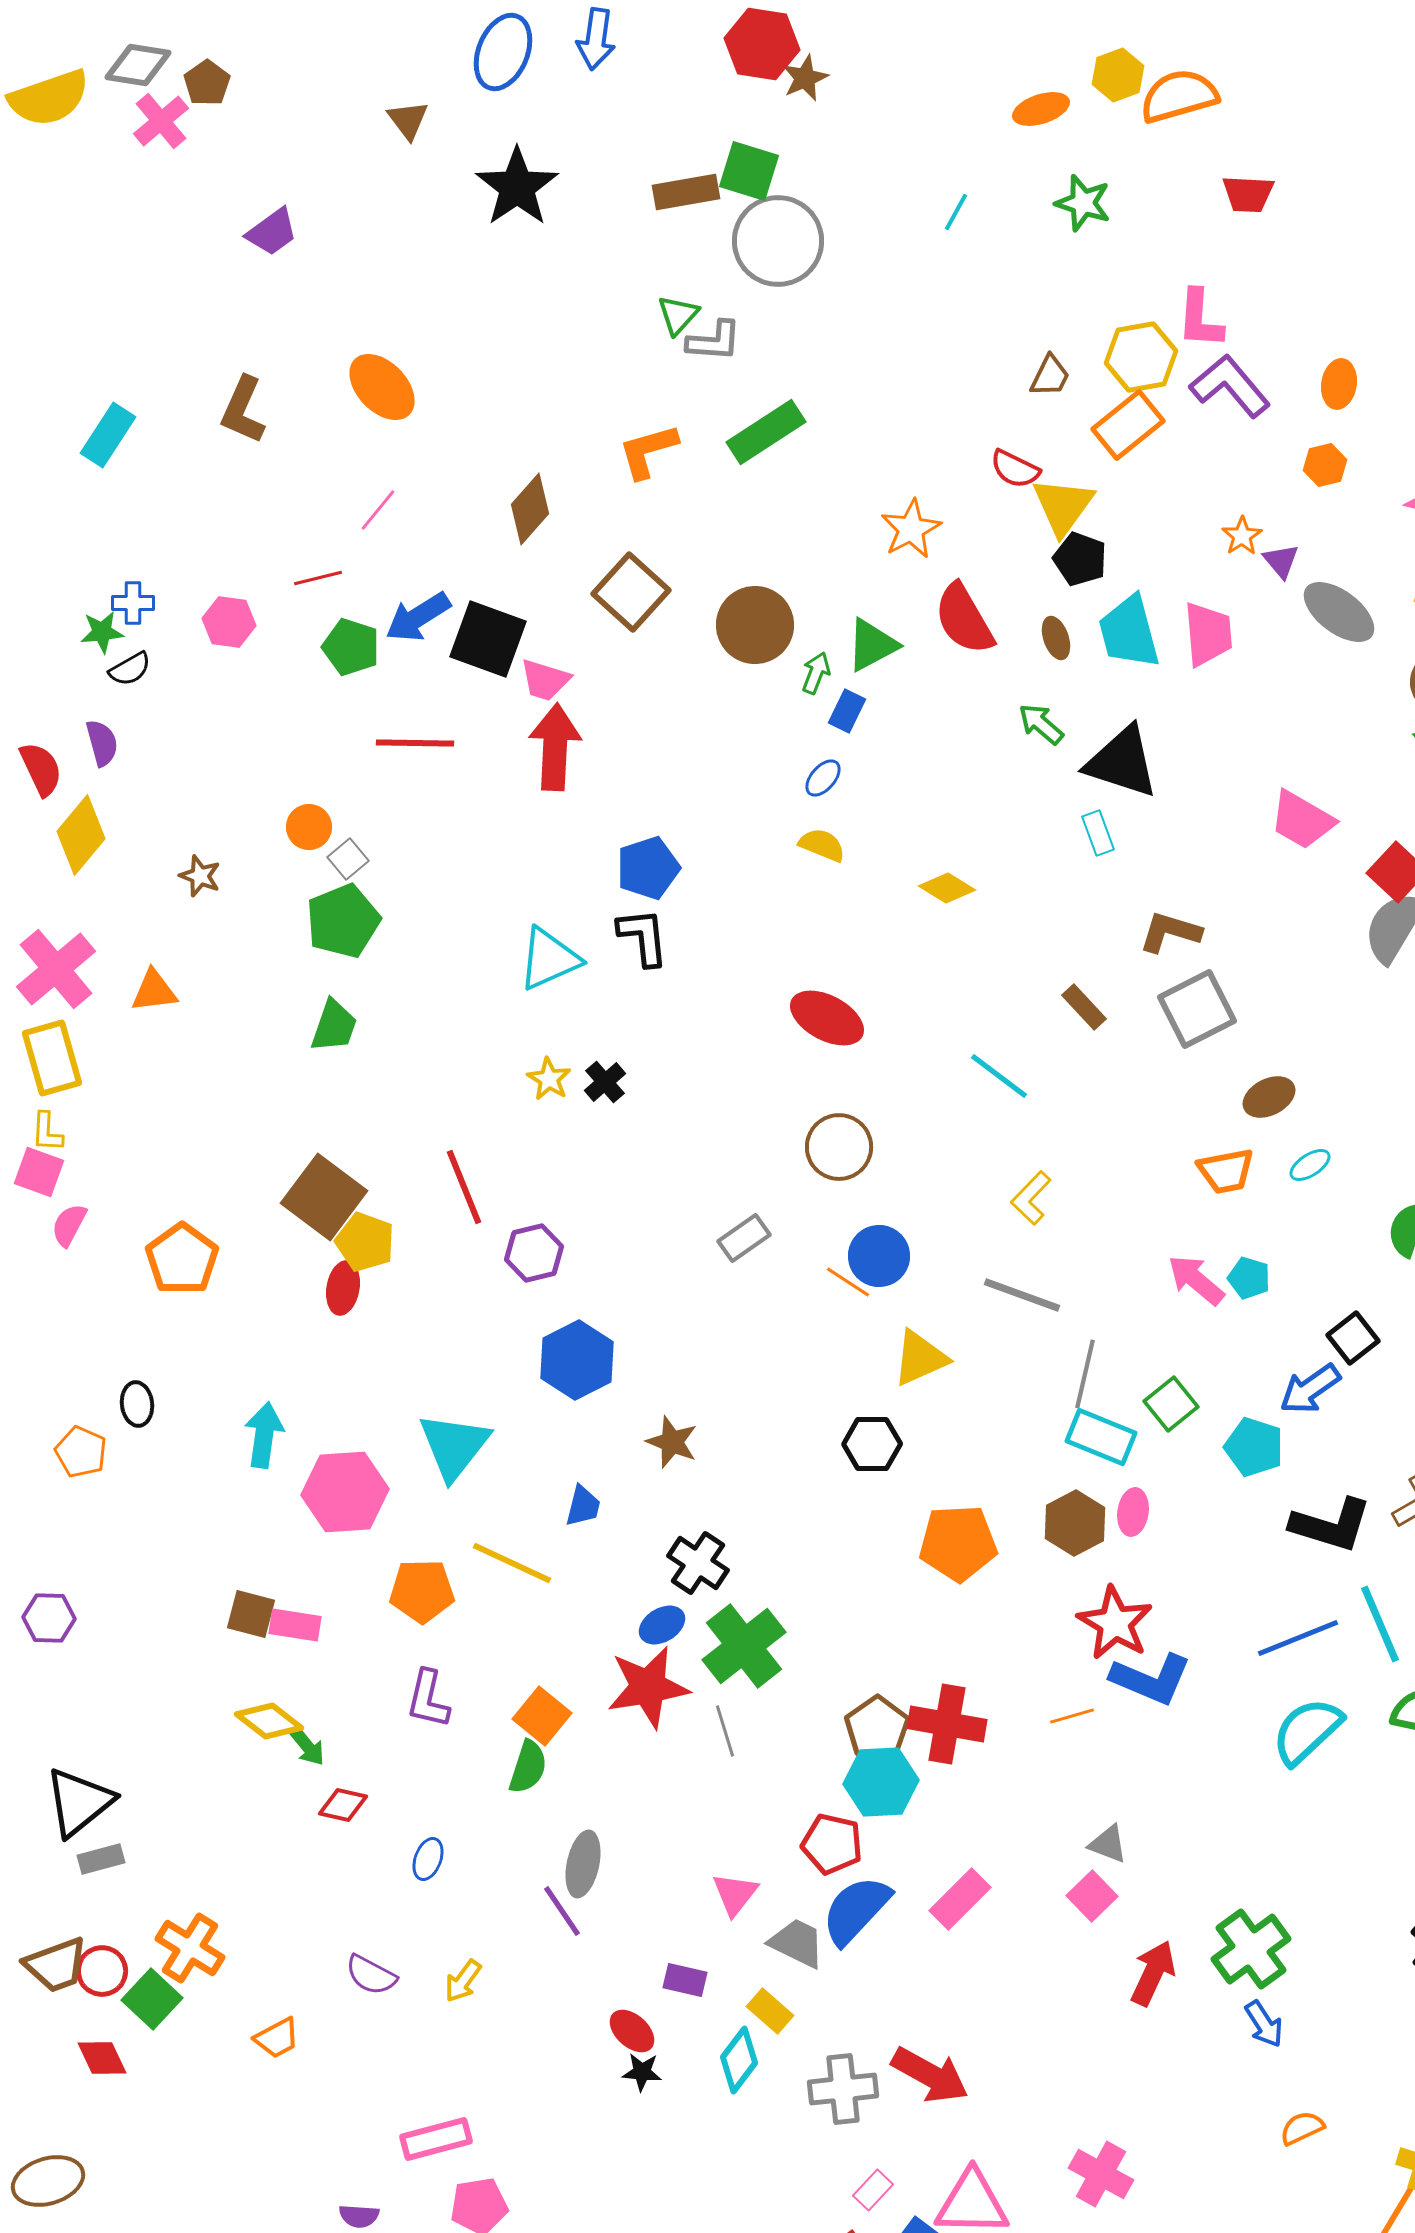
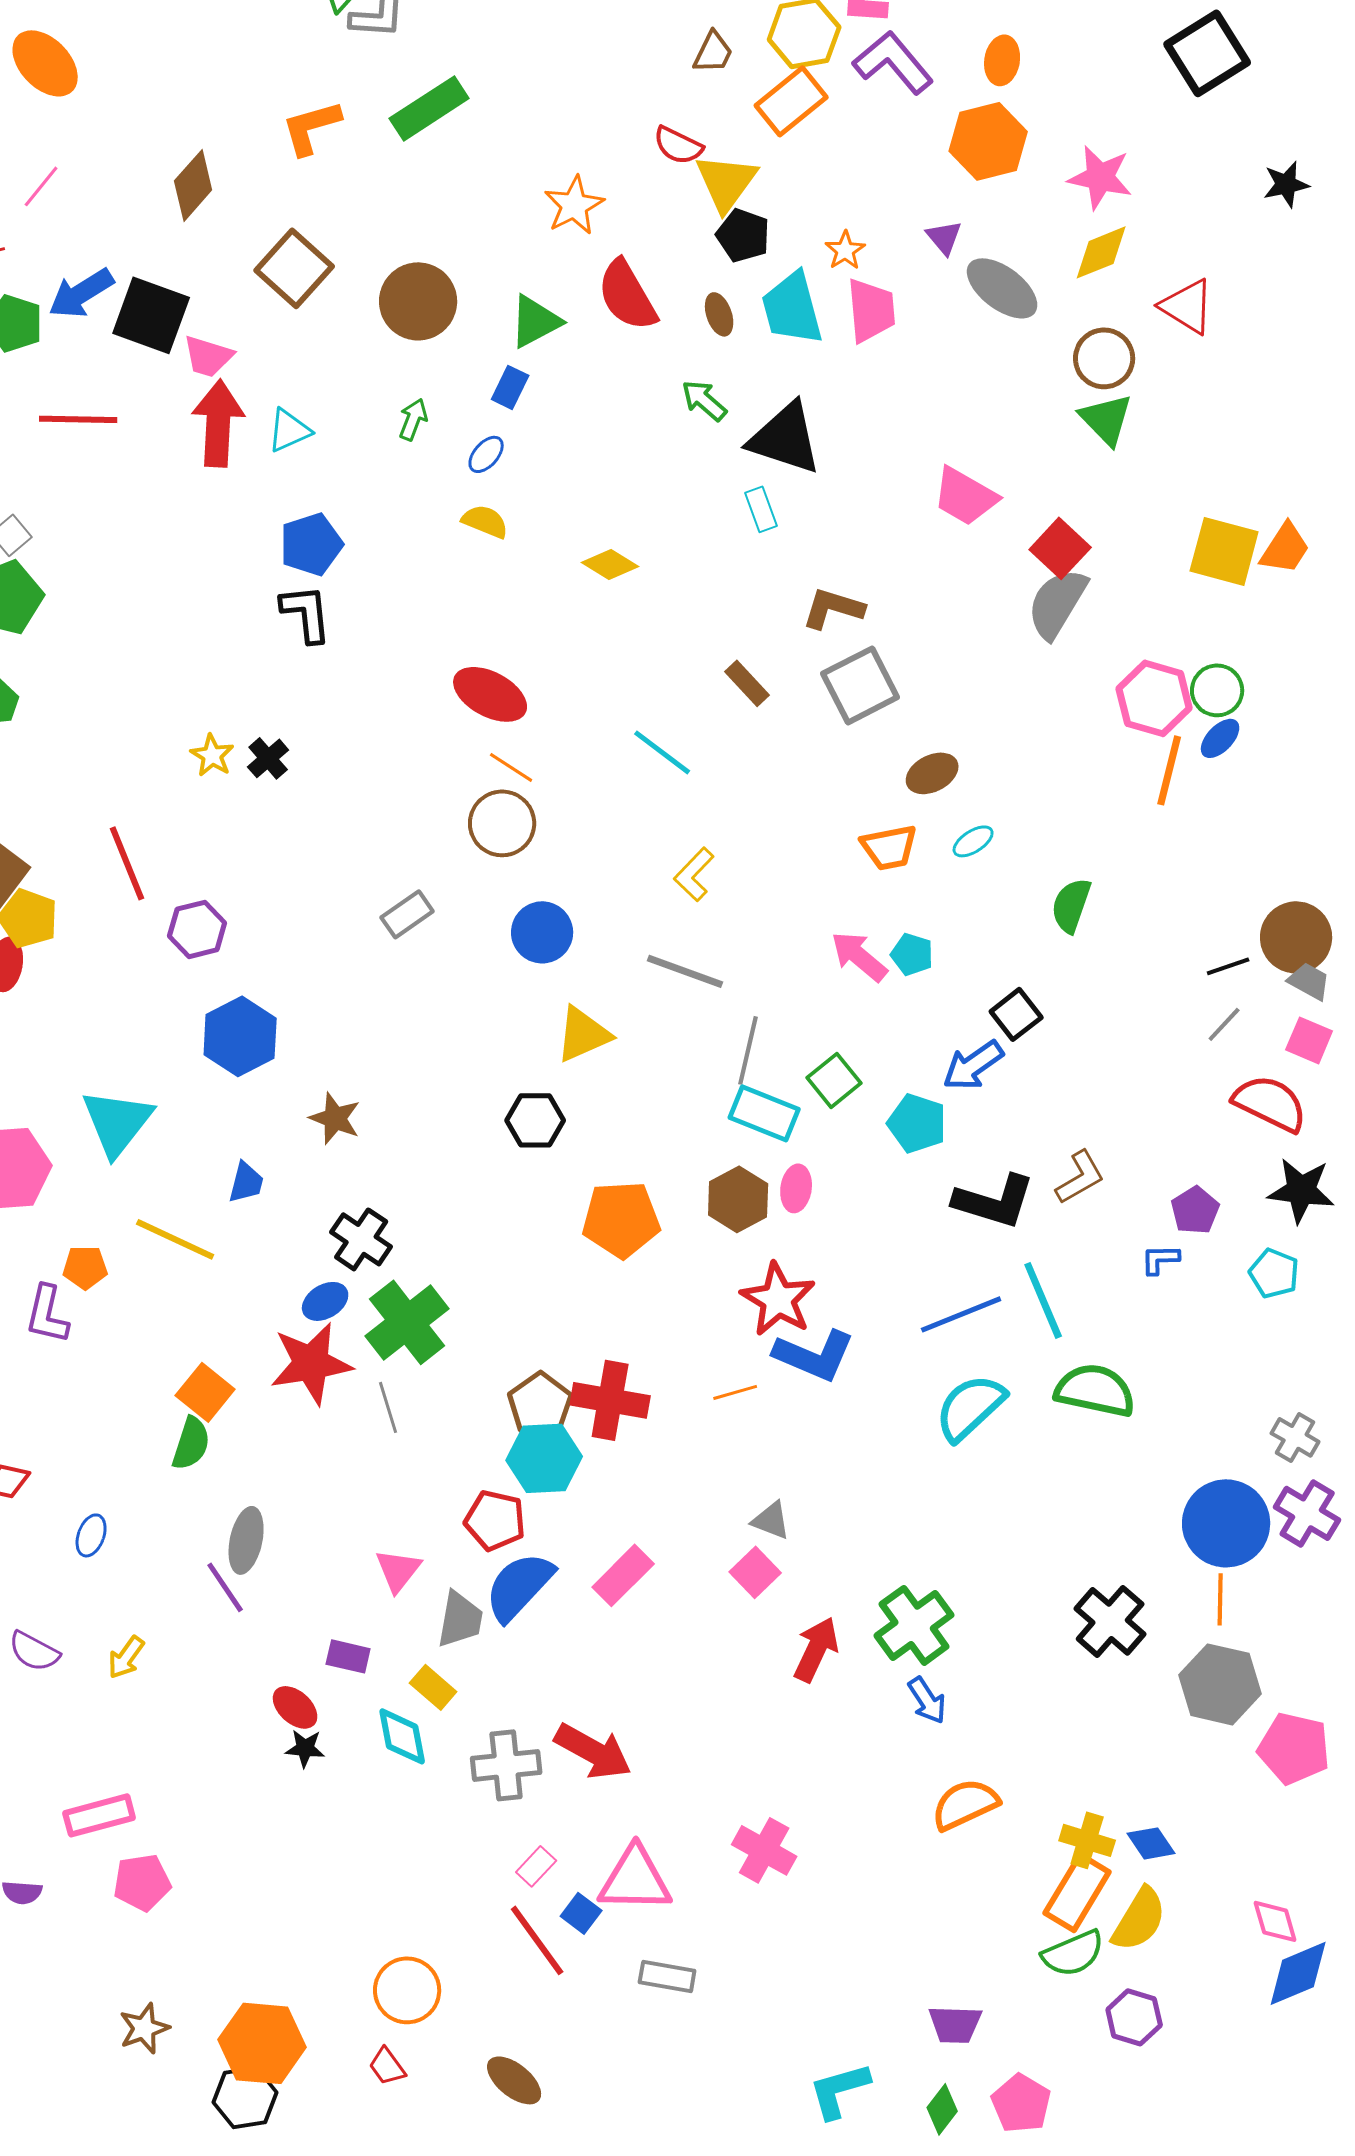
orange hexagon: (1325, 465) -> (988, 141), size x1.8
orange star: (1242, 536) -> (845, 250), moved
green arrow: (816, 673) -> (413, 419), moved
cyan triangle: (549, 959) -> (289, 430), moved, size x0.7
orange line: (848, 1282) -> (511, 767), moved
orange pentagon: (422, 1591) -> (85, 1267), size x0.7
purple L-shape: (428, 1699) -> (47, 1314), moved
gray trapezoid: (797, 1943) -> (460, 1619), turned 74
cyan diamond: (739, 2060) -> (402, 1736), turned -48
orange semicircle: (1302, 2128) -> (965, 1804), size x1.5

